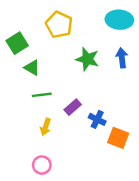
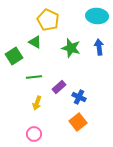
green square: (17, 43) -> (14, 56), moved
green triangle: (32, 68) -> (35, 42), moved
orange square: (118, 138) -> (78, 122), moved, turned 30

